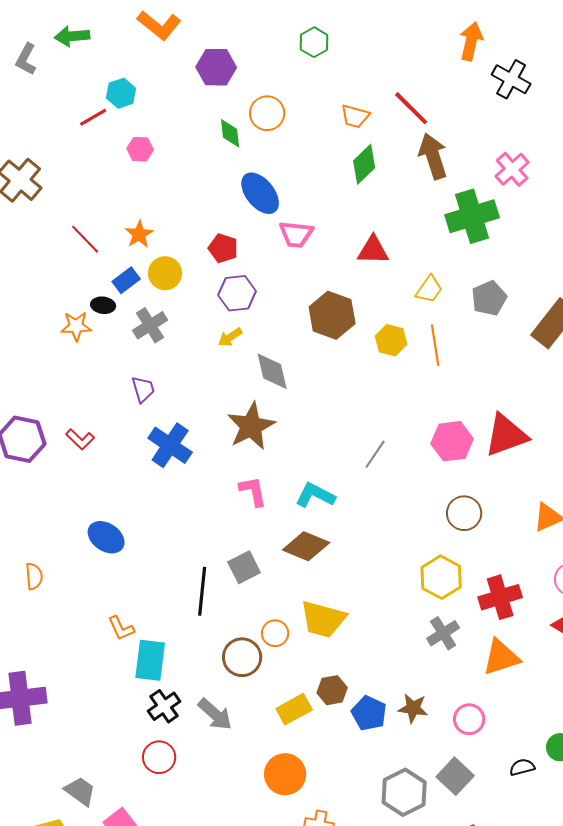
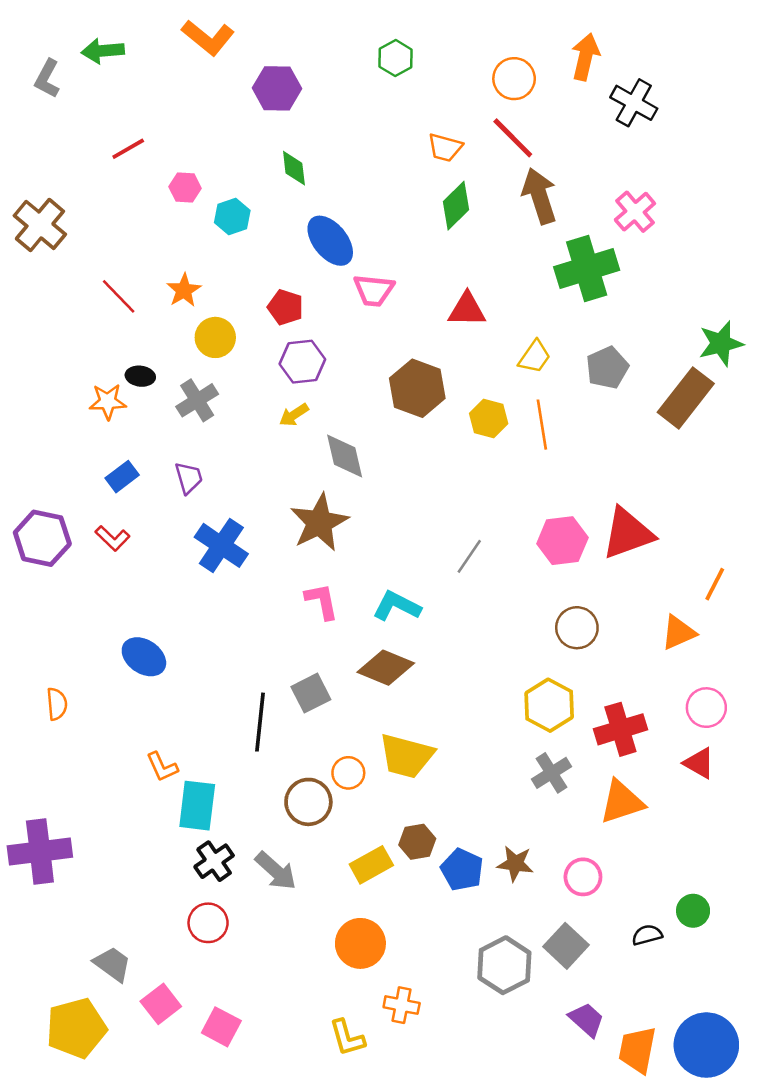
cyan hexagon: (121, 93) -> (232, 216), moved
orange circle: (267, 113) -> (514, 79), moved
blue rectangle: (126, 280) -> (122, 477), moved

